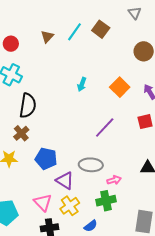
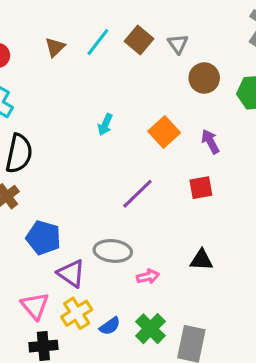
gray triangle: (135, 13) -> (178, 44), moved
green cross: (106, 201) -> (150, 329), moved, turned -36
blue semicircle: (91, 226) -> (110, 326), moved

